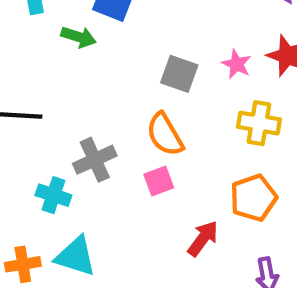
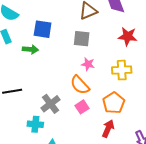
pink star: (237, 64) -> (88, 64), moved
gray square: (179, 74) -> (82, 39), moved
orange pentagon: (253, 198) -> (114, 103), moved

